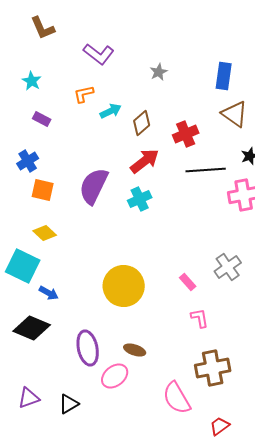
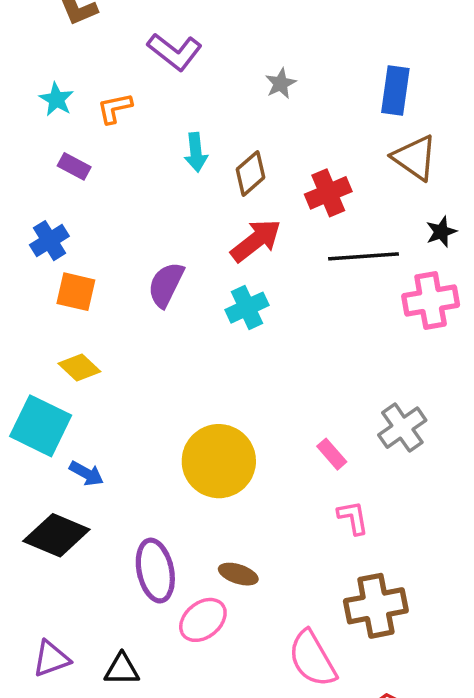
orange L-shape: (84, 94) -> (115, 108), moved
cyan arrow: (111, 111) -> (196, 152), turned 110
purple semicircle: (94, 186) -> (166, 285), size x0.7
black triangle: (69, 404) -> (122, 669), turned 30

